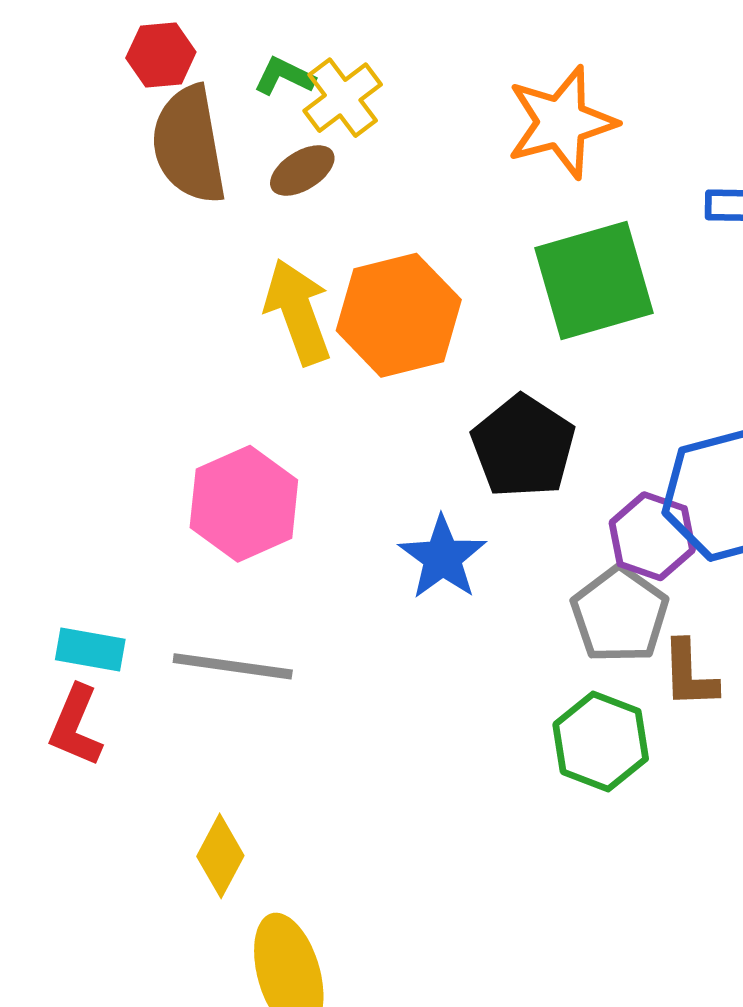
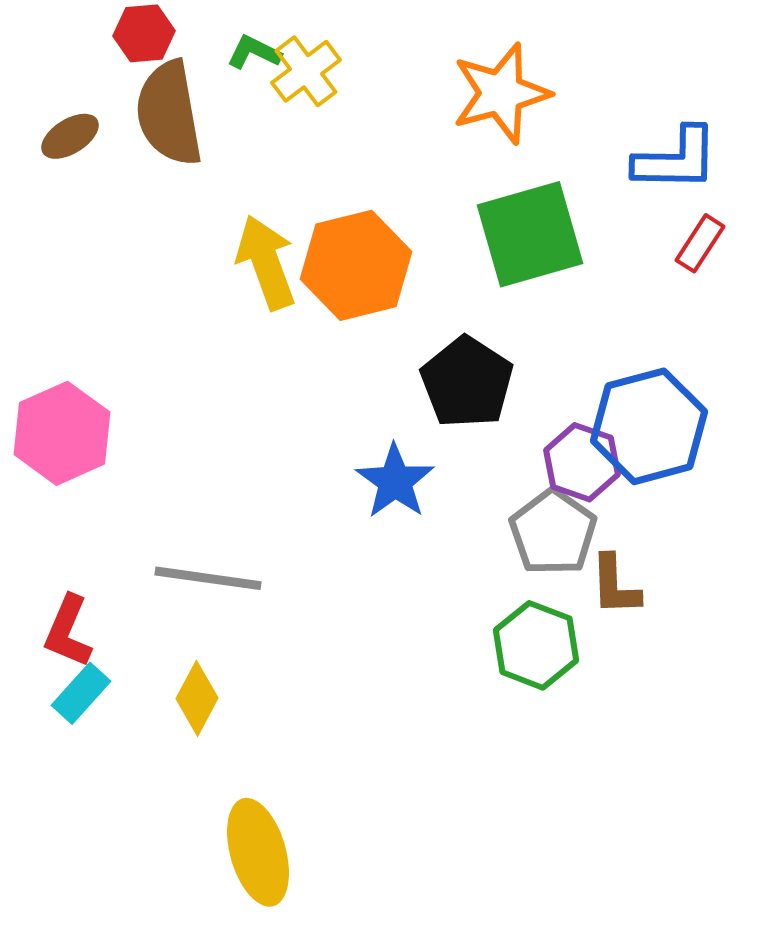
brown ellipse: (302, 171) -> (70, 136), moved
pink hexagon: (244, 504) -> (62, 433), moved
cyan rectangle: (90, 650) -> (81, 693), moved, turned -58
yellow diamond: (220, 856) -> (197, 698), moved

